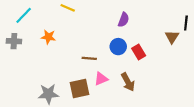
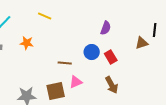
purple semicircle: (124, 20) -> (106, 28), moved
brown triangle: (172, 37) -> (142, 43), turned 40
brown arrow: (128, 82) -> (112, 85), moved

